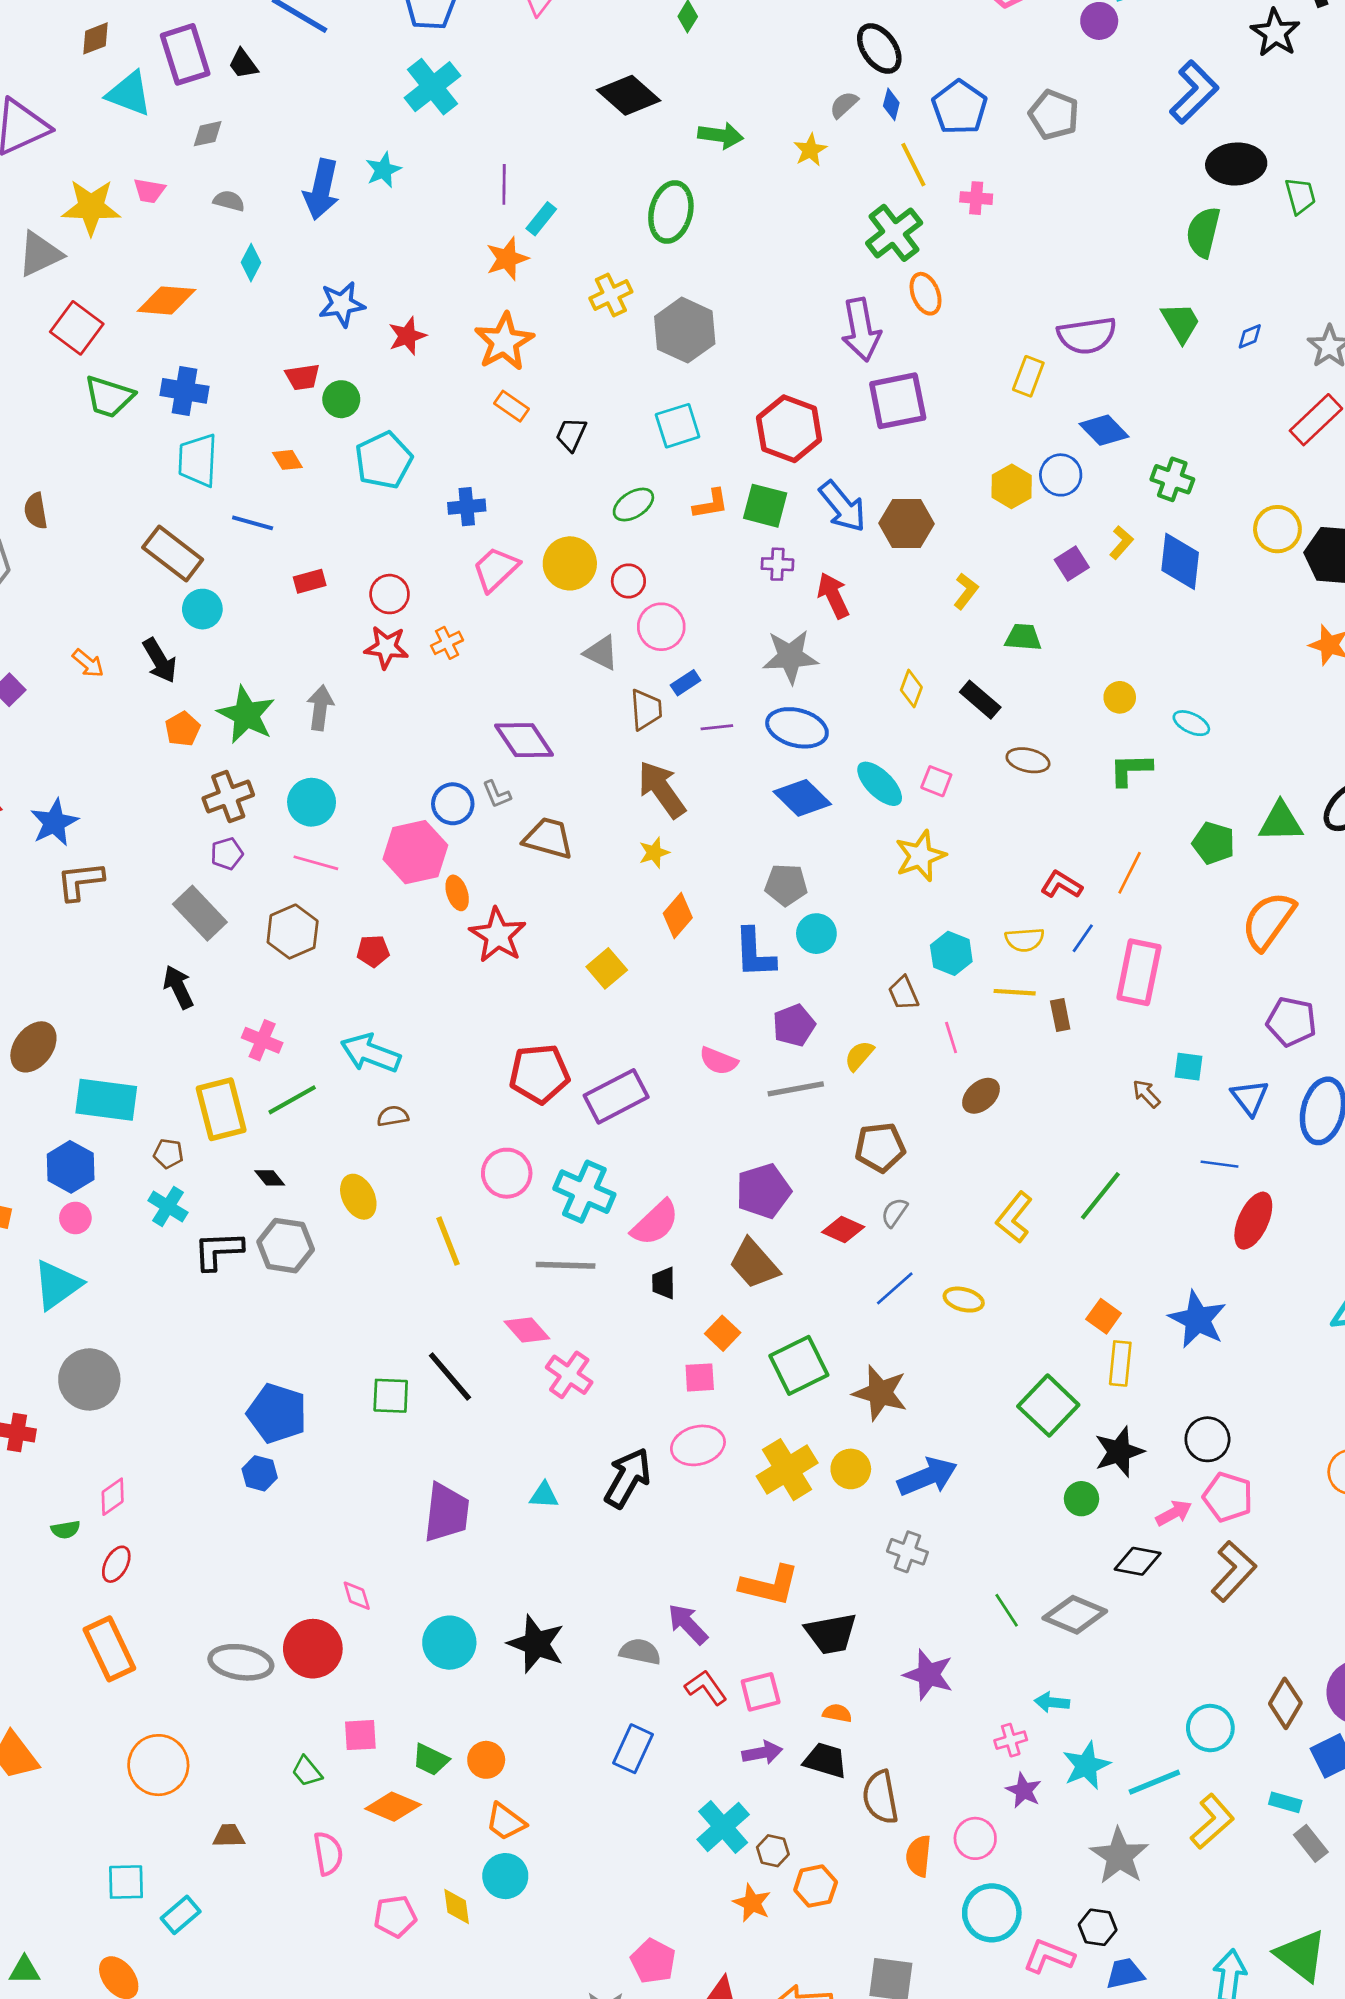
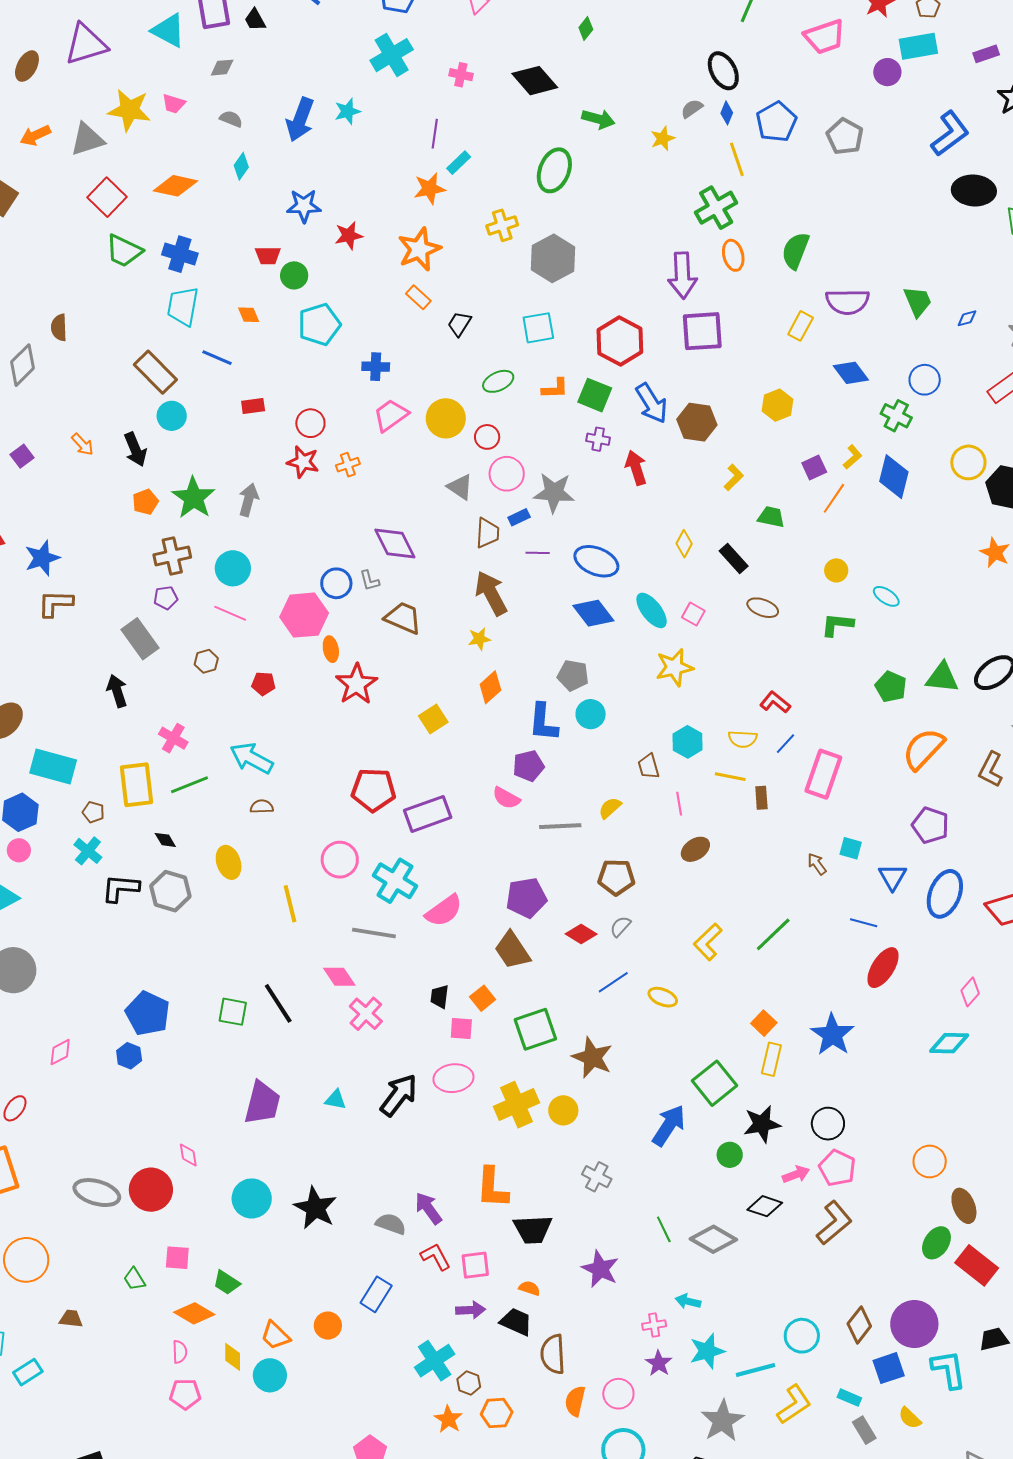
pink cross: (976, 198) -> (461, 75), moved
green semicircle: (1203, 232) -> (795, 251), moved
blue circle: (1061, 475) -> (925, 380), moved
gray star: (790, 657) -> (554, 493), moved
orange line: (1130, 873) -> (834, 498), moved
brown hexagon: (293, 932) -> (206, 661), size x0.6
purple pentagon: (794, 1025) -> (528, 766), moved
black trapezoid: (664, 1283) -> (440, 997), moved
blue arrow: (927, 1477) -> (669, 1125), moved, turned -42
pink diamond: (113, 1497) -> (60, 1052), moved
orange L-shape: (769, 1585) -> (492, 1188), turned 72
orange circle: (486, 1760) -> (328, 1326), moved
pink semicircle: (328, 1853) -> (180, 1352), moved, size x0.7
yellow diamond: (457, 1906) -> (233, 1357), moved

